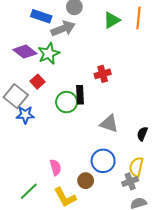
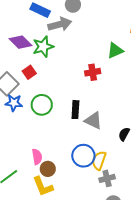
green triangle: (112, 20) -> (115, 51), moved
black rectangle: (80, 95) -> (75, 110), moved
green circle: (67, 102) -> (42, 105), moved
yellow semicircle: (136, 167) -> (99, 160), moved
brown circle: (86, 181) -> (48, 169), moved

